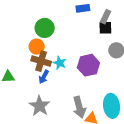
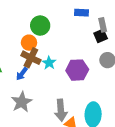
gray rectangle: (106, 17) -> (103, 25), turned -48
black square: (105, 28) -> (101, 36), turned -32
blue arrow: (44, 77) -> (22, 74), moved

